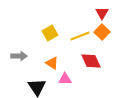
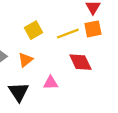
orange square: (102, 32) -> (93, 29), turned 35
orange triangle: (52, 63) -> (25, 60), moved, turned 48

